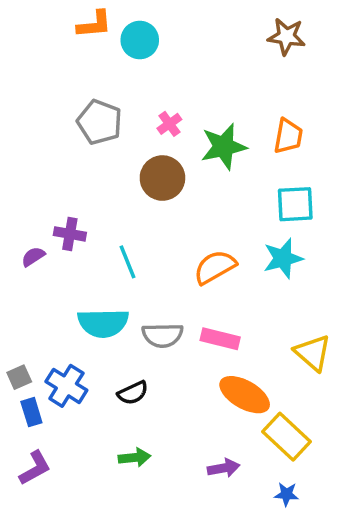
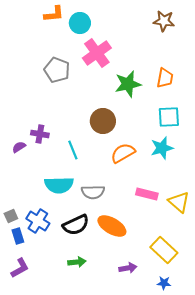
pink cross: (169, 124) -> (97, 53), moved, size x2.0
brown circle: (162, 178) -> (103, 121), moved
pink rectangle: (220, 339) -> (147, 194), moved
black semicircle: (133, 393) -> (76, 225), size x1.5
orange ellipse: (245, 395) -> (112, 226), moved

